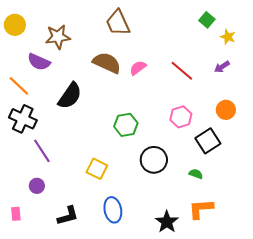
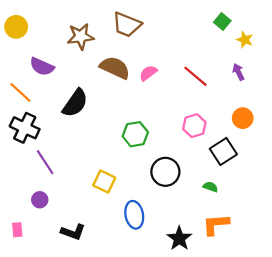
brown trapezoid: (118, 23) -> (127, 25), turned -44
brown star: (58, 37) -> (81, 37), moved
purple arrow: (222, 67) -> (238, 72), turned 98
blue ellipse: (113, 210) -> (134, 215), moved
black L-shape: (68, 216) -> (73, 232), turned 35

